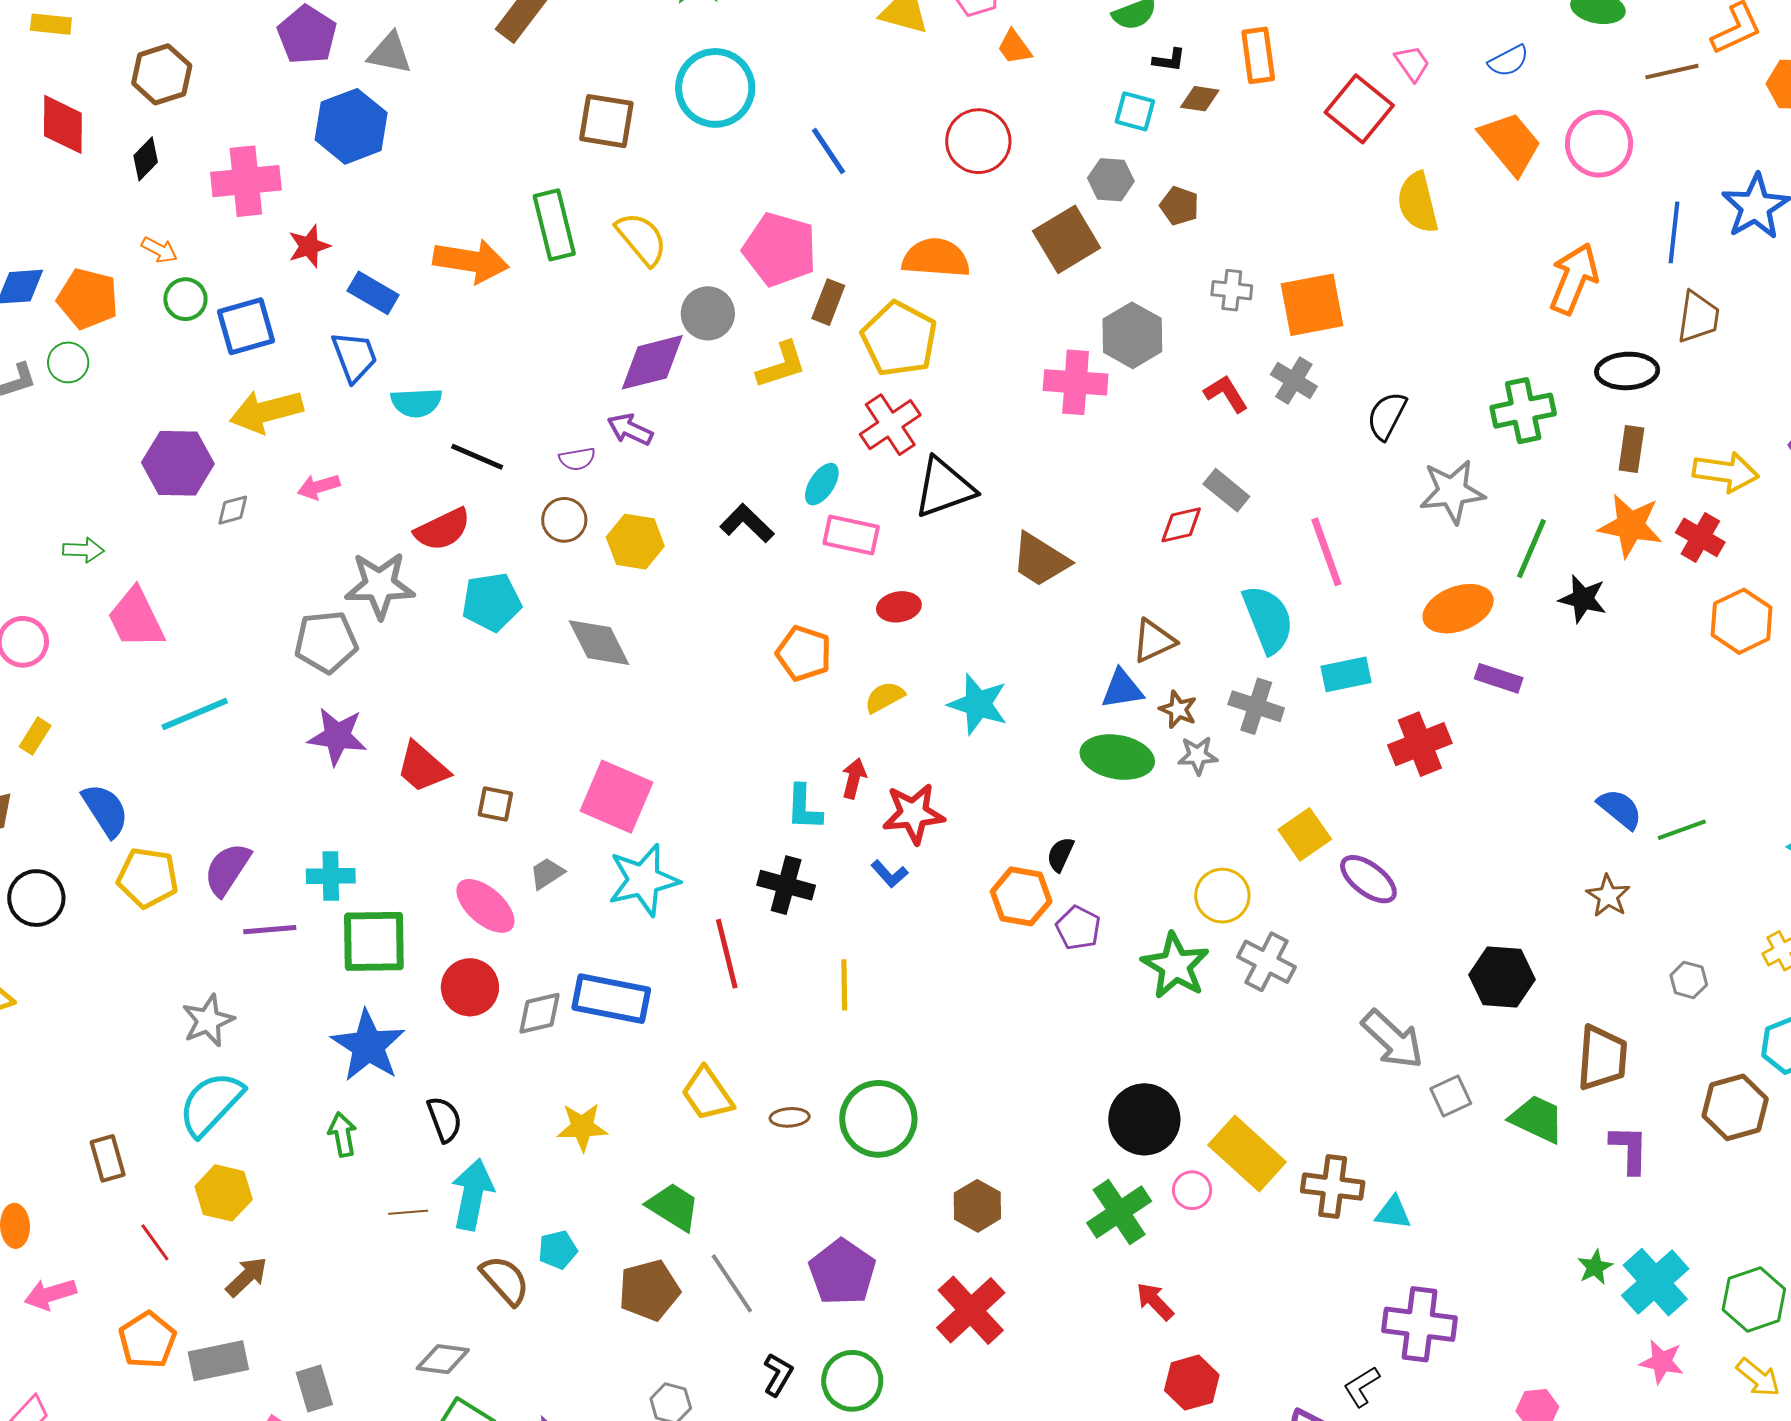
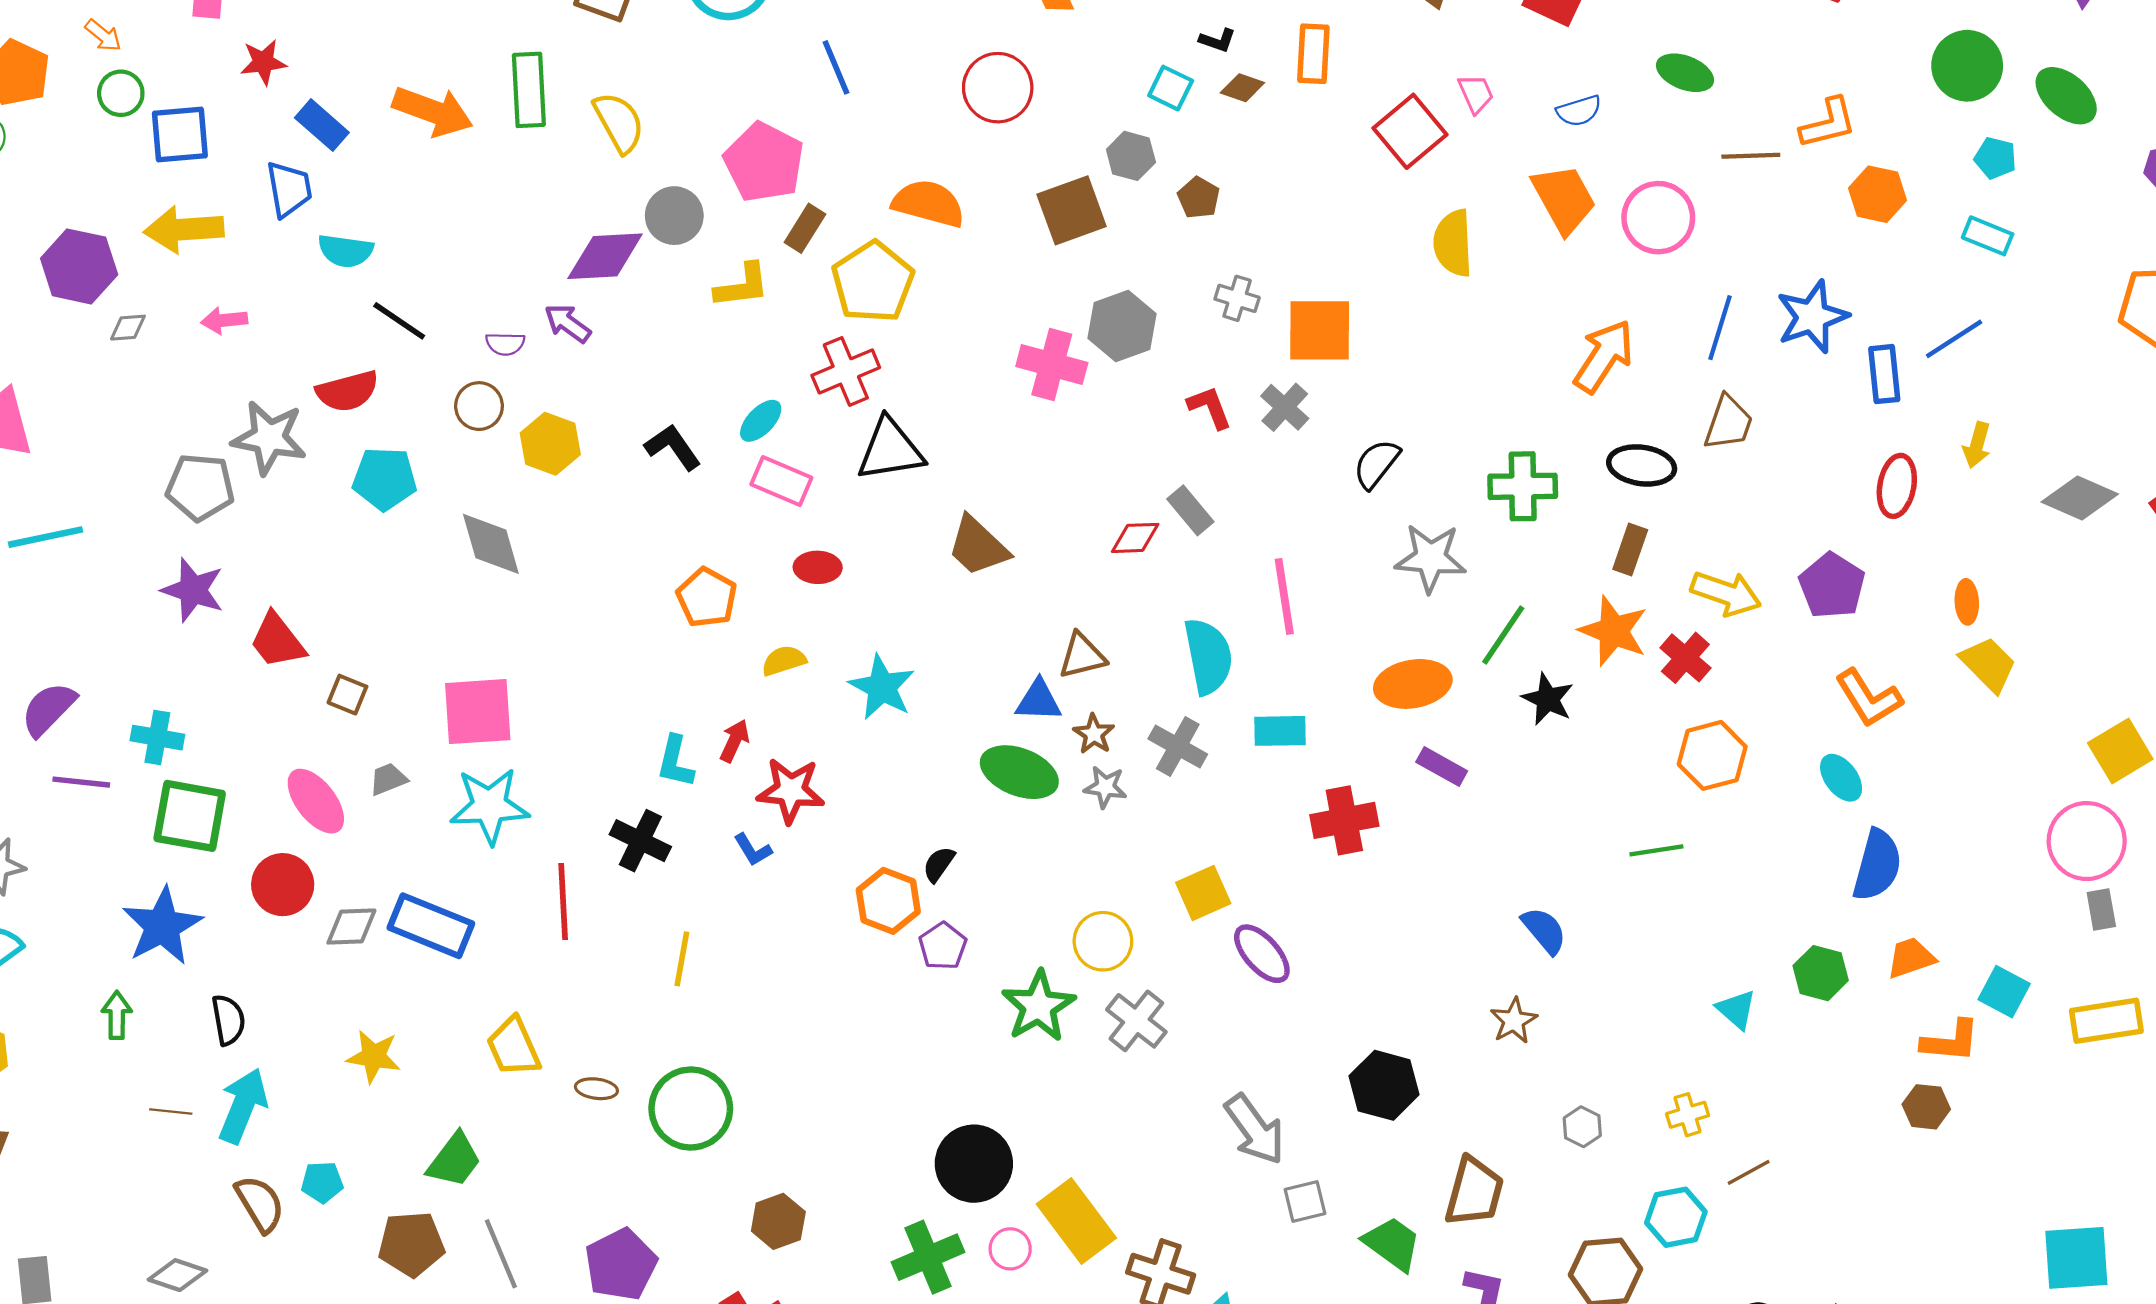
pink square: (616, 797) -> (478, 712), turned -38
green line: (1682, 830) -> (1656, 850), moved
green trapezoid: (673, 1207) -> (454, 1160), turned 84

